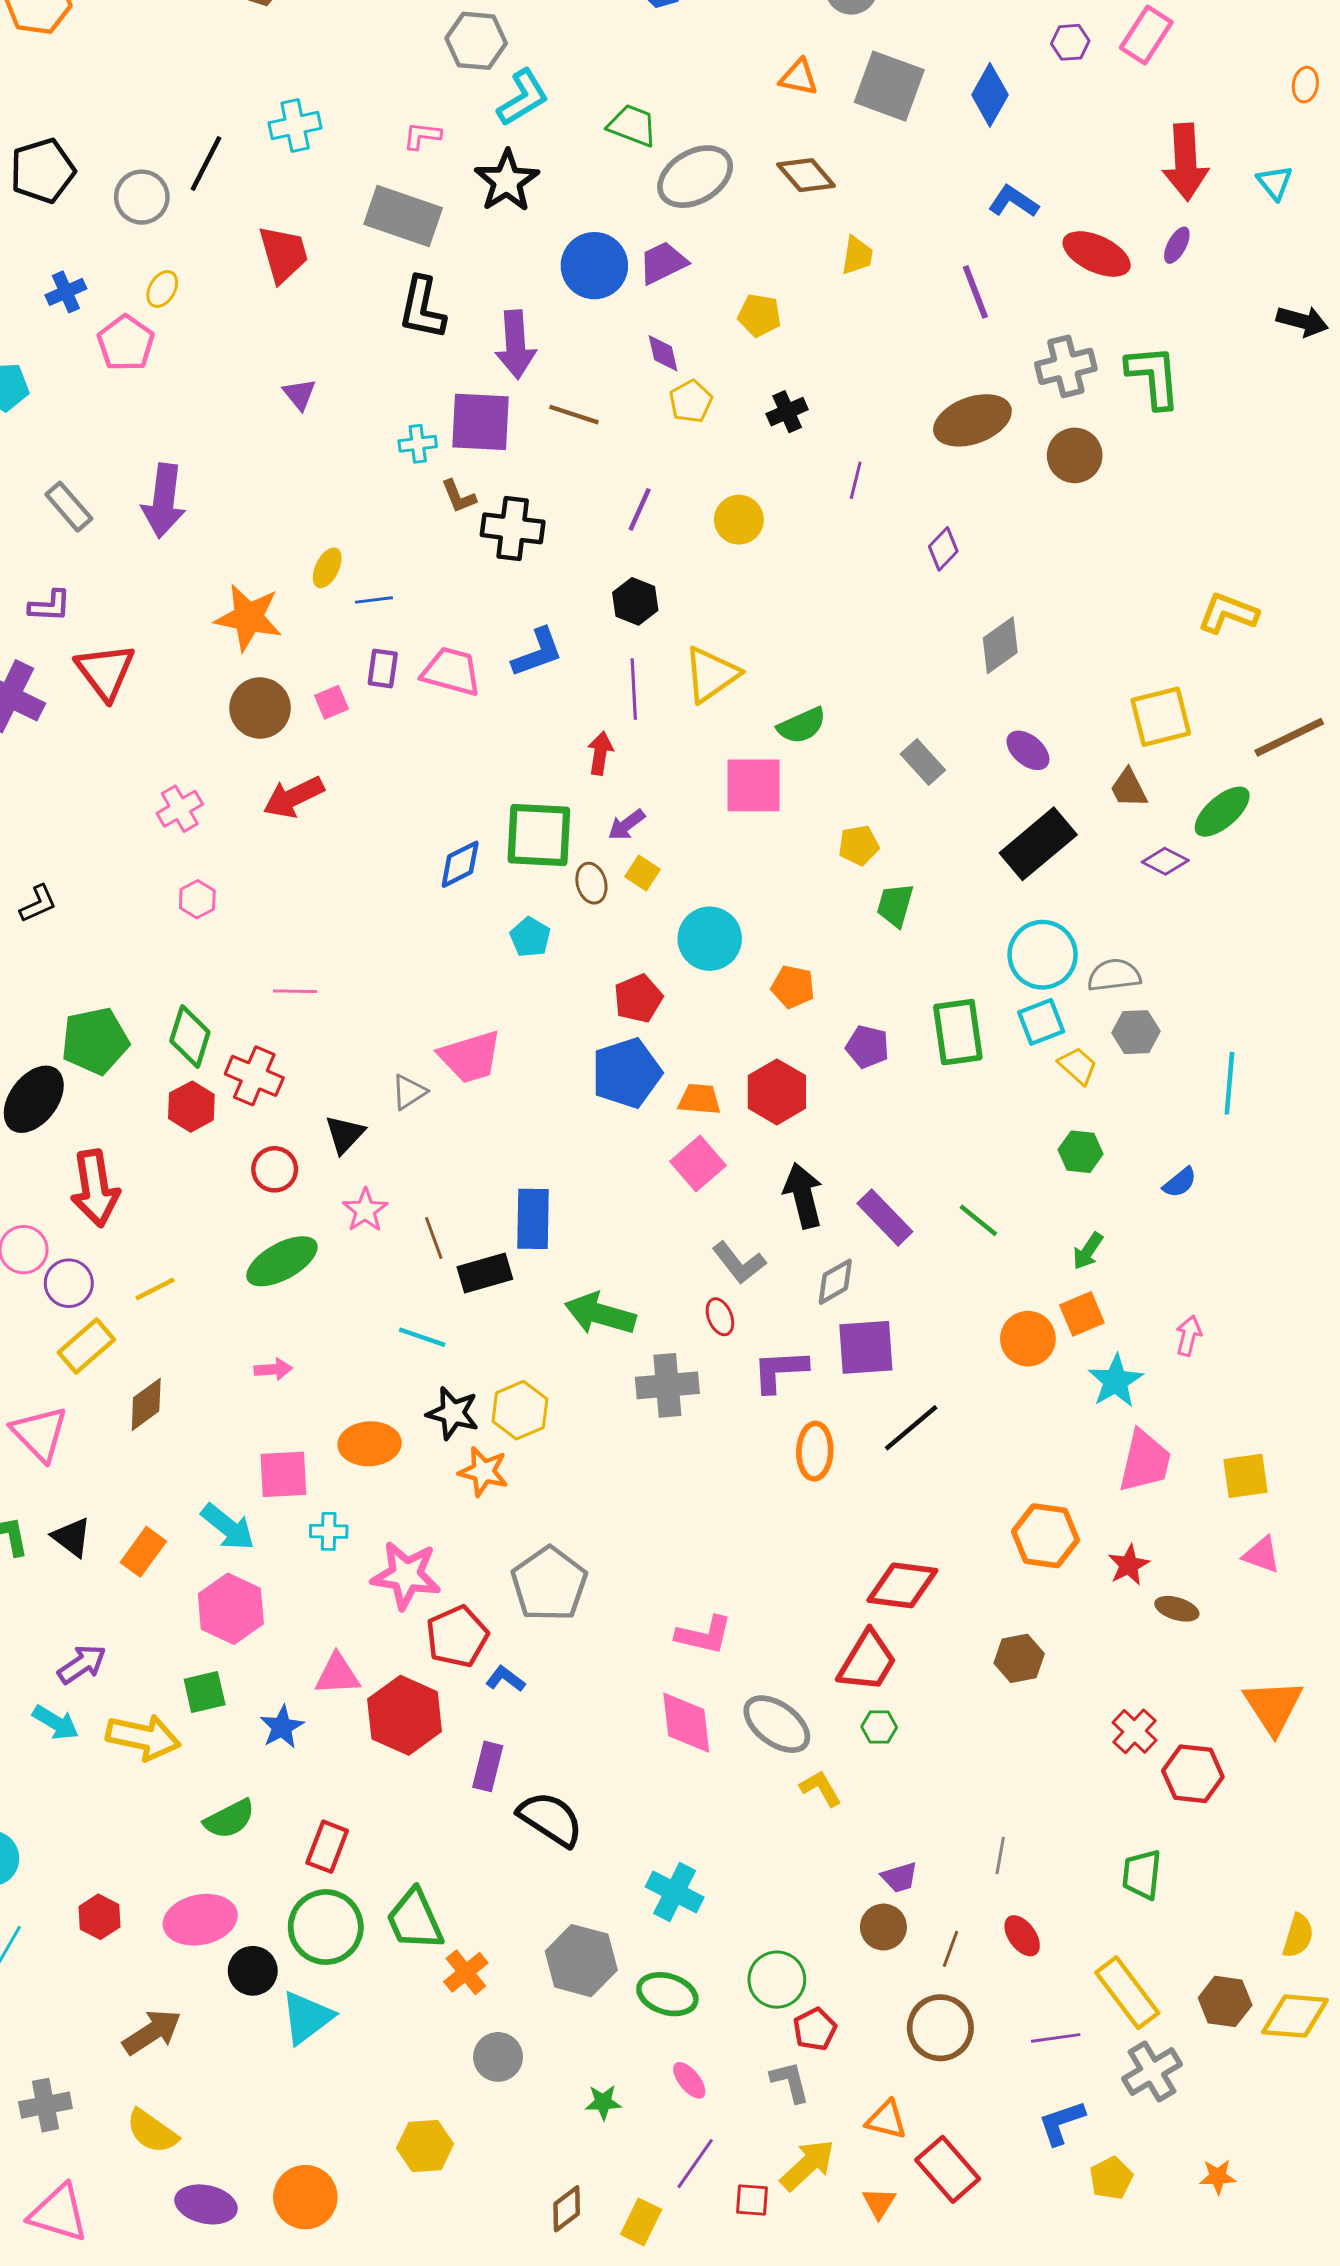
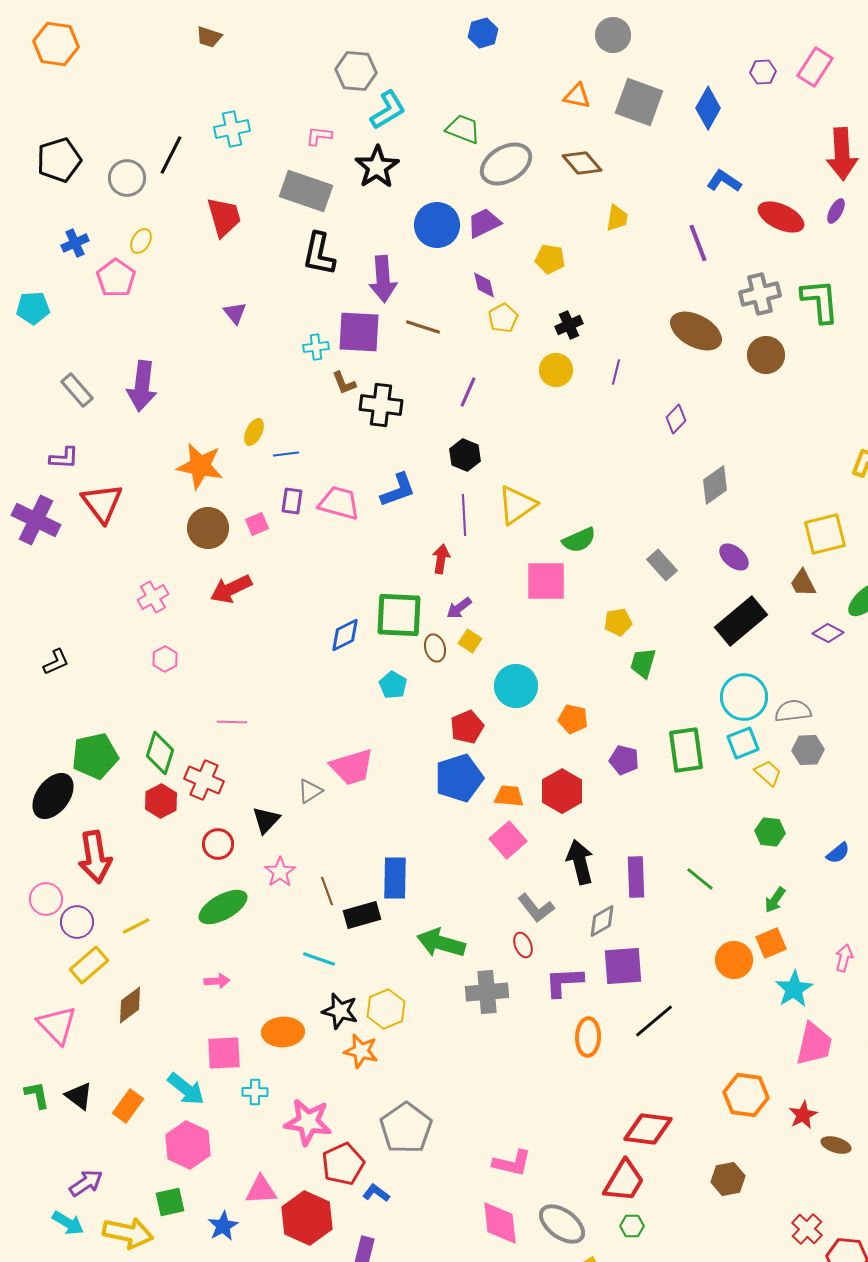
brown ellipse: (972, 420) -> (696, 331), turned 48
yellow circle: (739, 520) -> (556, 370), moved
purple rectangle: (885, 1217) -> (636, 877), turned 42

